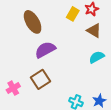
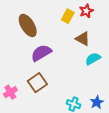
brown triangle: (94, 31) -> (83, 39), moved

